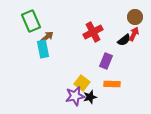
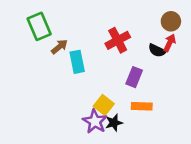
black semicircle: (124, 40) -> (157, 50), turned 64
cyan rectangle: (43, 49) -> (77, 62), moved
purple star: (75, 96) -> (95, 121), turned -30

